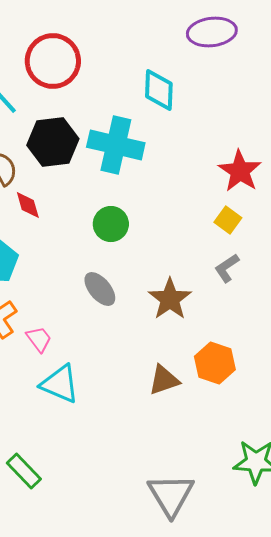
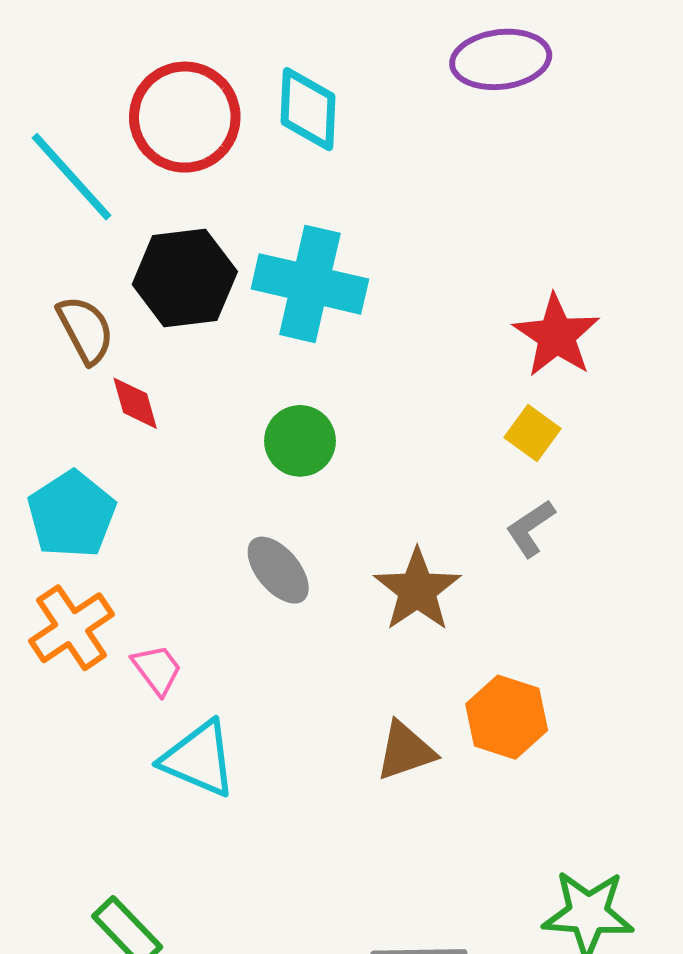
cyan diamond: (159, 90) -> (308, 109), moved

